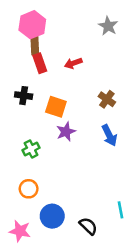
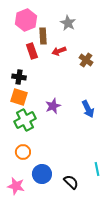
gray star: (108, 26) -> (68, 23), moved
brown rectangle: (35, 45) -> (43, 36), moved
brown cross: (107, 99) -> (86, 60), moved
orange square: (56, 107) -> (19, 97), moved
green cross: (31, 149) -> (25, 120), size x1.5

